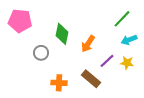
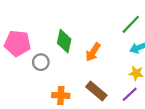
pink pentagon: (20, 21) -> (17, 43), moved
purple line: (107, 61) -> (130, 94), moved

